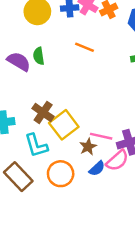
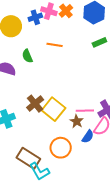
green semicircle: (39, 56) -> (27, 56), moved
brown cross: (43, 112) -> (35, 104), turned 30
cyan L-shape: (36, 146) -> (39, 171), moved

